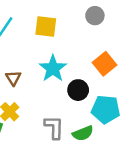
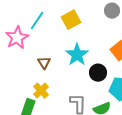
yellow square: (46, 26) -> (71, 20), turned -36

